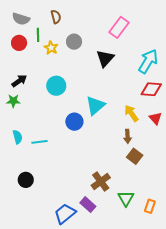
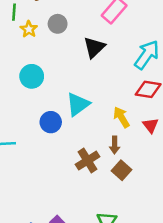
brown cross: (101, 181) -> (88, 161), moved

